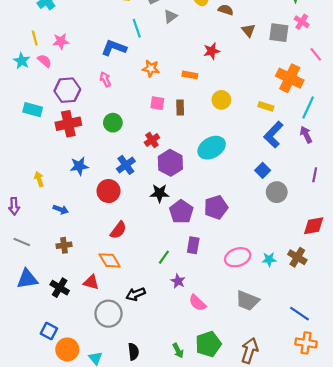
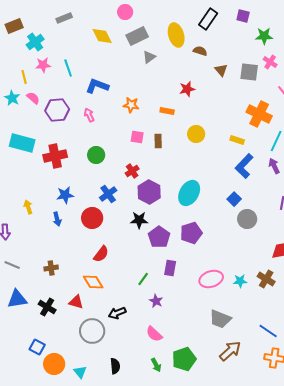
cyan line: (137, 28) -> (68, 68), moved
pink star: (61, 41) -> (43, 65), moved
purple hexagon: (67, 90) -> (57, 110), moved
cyan rectangle: (33, 110) -> (22, 143), size x1.4
cyan ellipse: (212, 148) -> (189, 193), moved, turned -30
blue arrow: (61, 209) -> (57, 219), moved, turned 56
pink semicircle: (197, 303) -> (154, 334), moved
brown arrow: (250, 351) -> (230, 351), moved, turned 30

